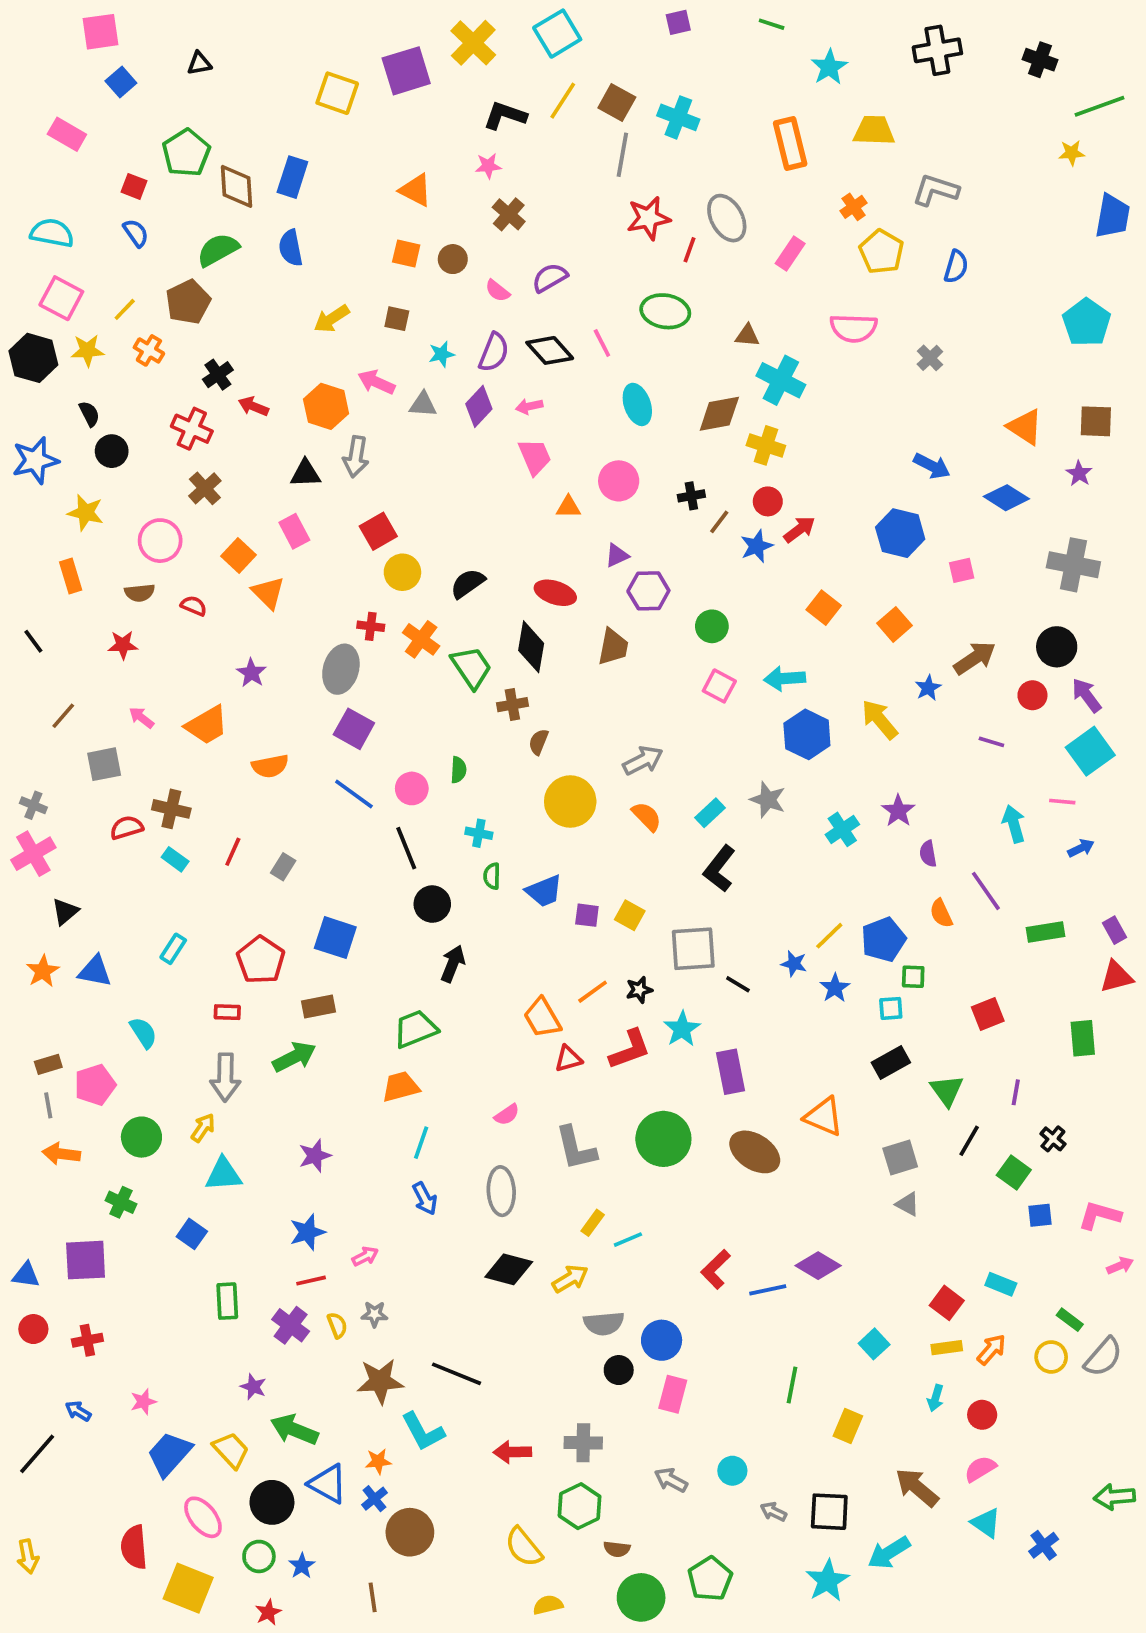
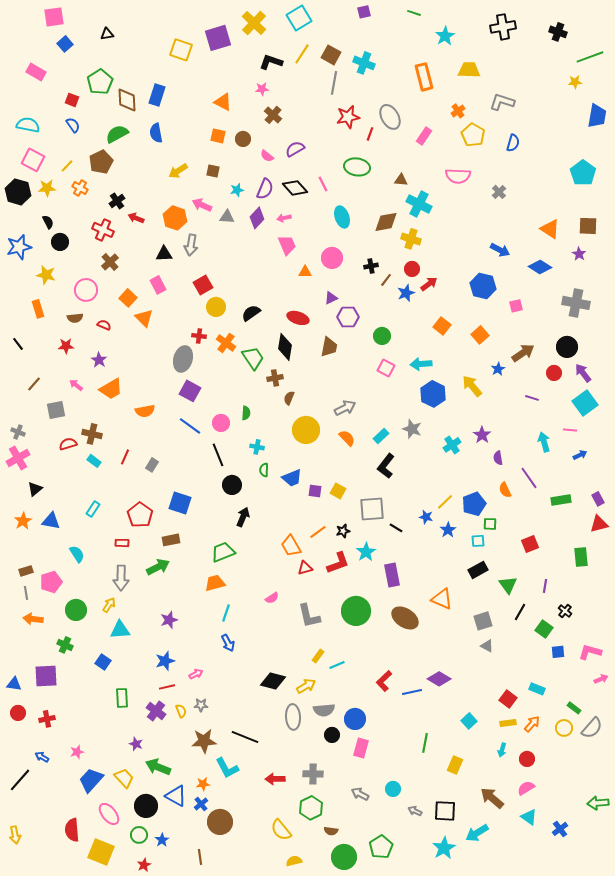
purple star: (251, 673) -> (99, 360), moved
gray ellipse: (501, 1191) -> (293, 717), moved

